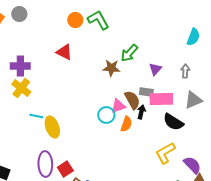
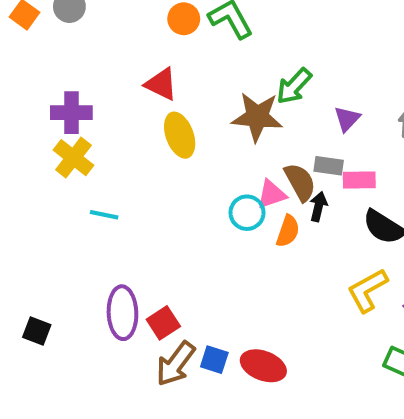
brown star: (111, 68) -> (257, 117), size x1.4
pink rectangle: (161, 99) -> (359, 180), size x0.7
yellow ellipse: (52, 127) -> (180, 135), moved

